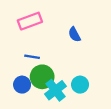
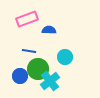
blue semicircle: (74, 34) -> (49, 30), moved, turned 120
cyan circle: (80, 85) -> (65, 57), moved

